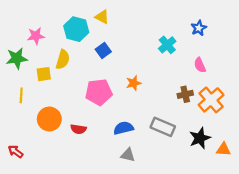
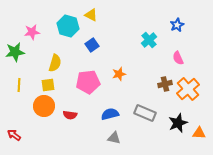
yellow semicircle: (63, 59) -> (55, 63), moved
yellow square: (44, 74) -> (48, 85), moved

